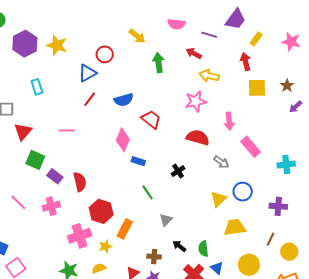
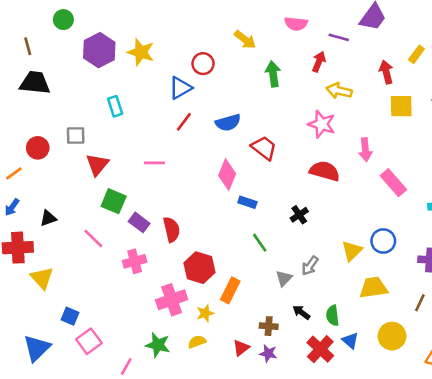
yellow rectangle: (256, 39) -> (416, 54), moved
red arrow: (194, 53) -> (319, 62), turned 84
pink star: (196, 101) -> (322, 124), turned 30
gray arrow: (221, 162) -> (310, 266), moved, turned 91
pink line: (18, 202) -> (93, 239), moved

